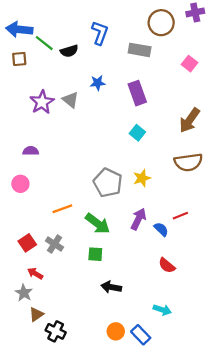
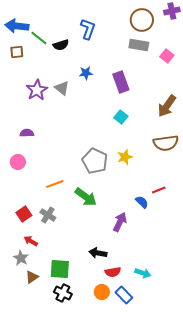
gray rectangle: (140, 50) -> (139, 45), moved
purple arrow: (138, 219) -> (120, 222), moved
green square: (95, 254) -> (60, 269), moved, size x1.5
red semicircle: (167, 266) -> (113, 272), moved, turned -49
black cross: (56, 331) -> (63, 293), moved

